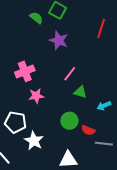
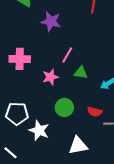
pink cross: (25, 71) -> (20, 59), turned 30
pink star: (36, 96) -> (50, 77), moved
green circle: (69, 121) -> (64, 107), moved

